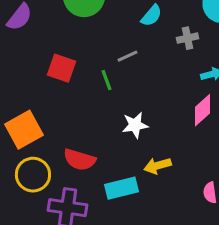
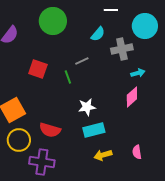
gray cross: (188, 38) -> (122, 49), size x1.5
yellow arrow: (158, 166) -> (103, 155), moved
cyan rectangle: (122, 188) -> (94, 130), moved

